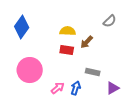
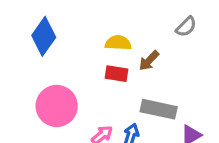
gray rectangle: (93, 72) -> (159, 109), size x1.5

